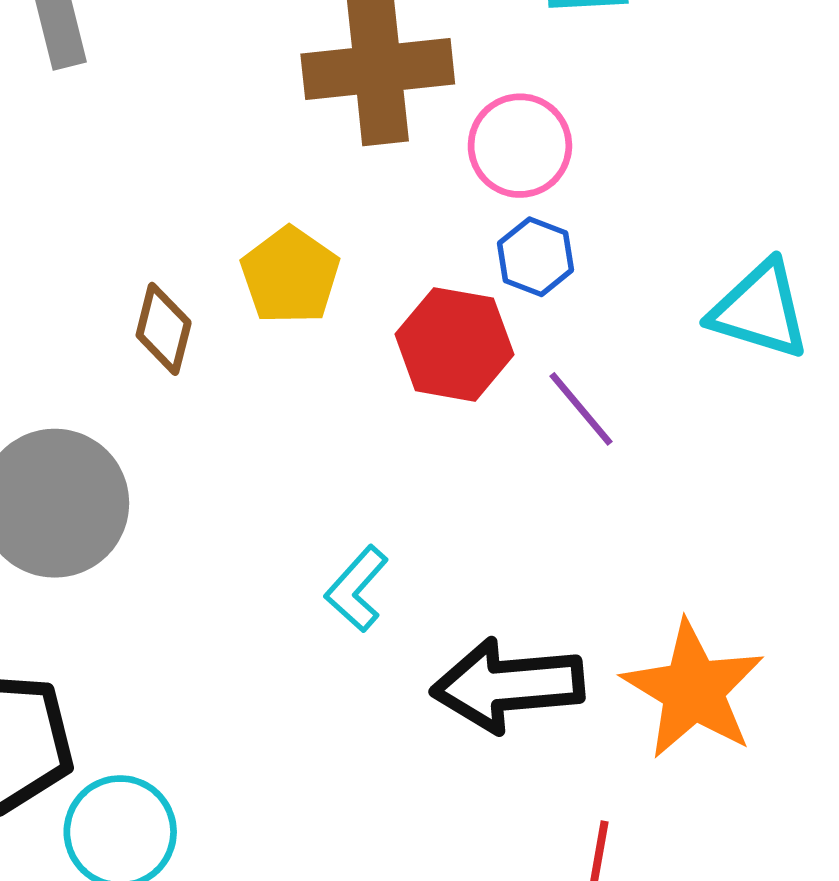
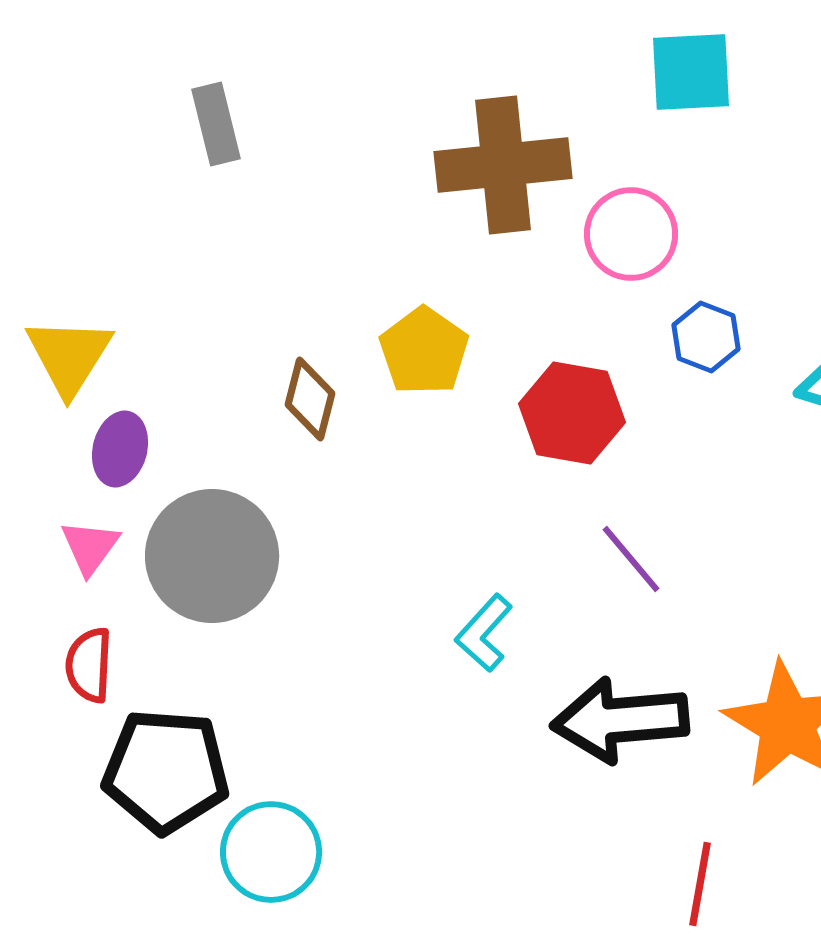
blue hexagon: (536, 257) -> (706, 337), moved
purple line: (581, 409) -> (631, 559), moved

